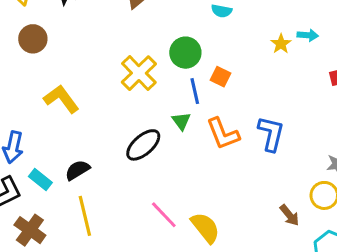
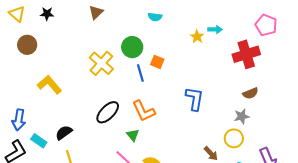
green triangle: (181, 121) -> (133, 135), moved
orange L-shape: (223, 134) -> (144, 111), moved

